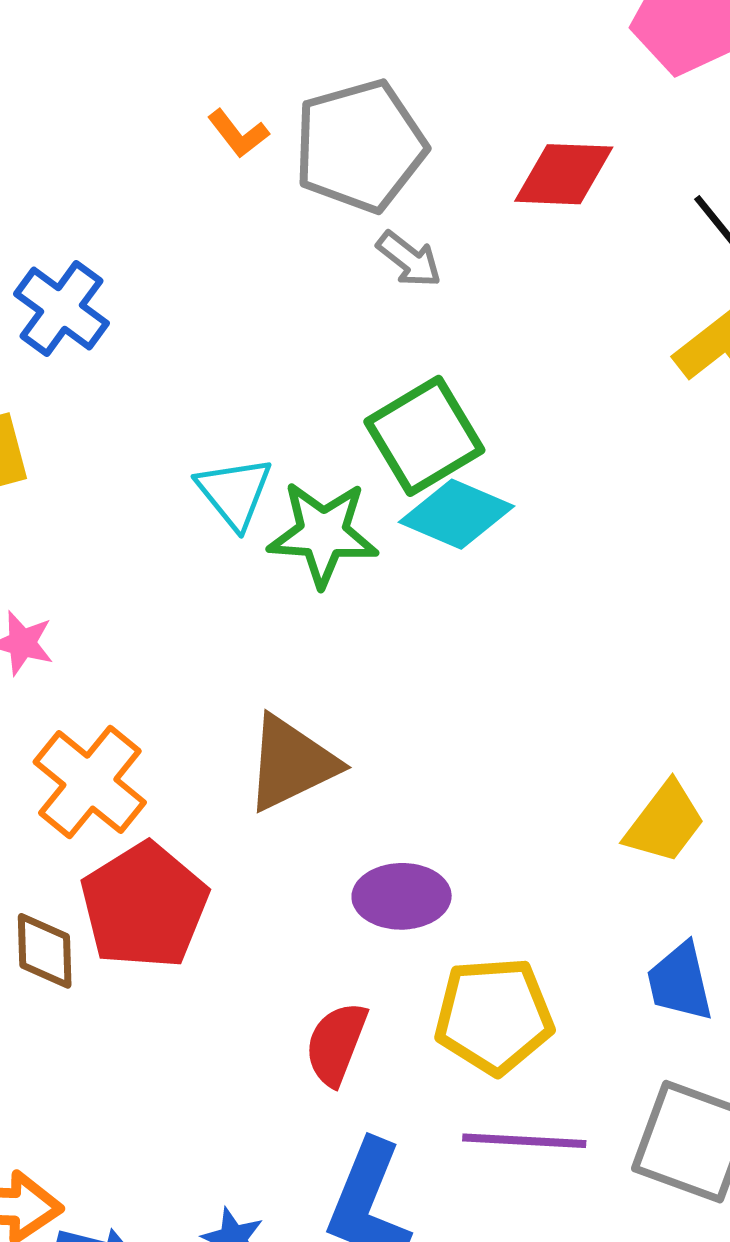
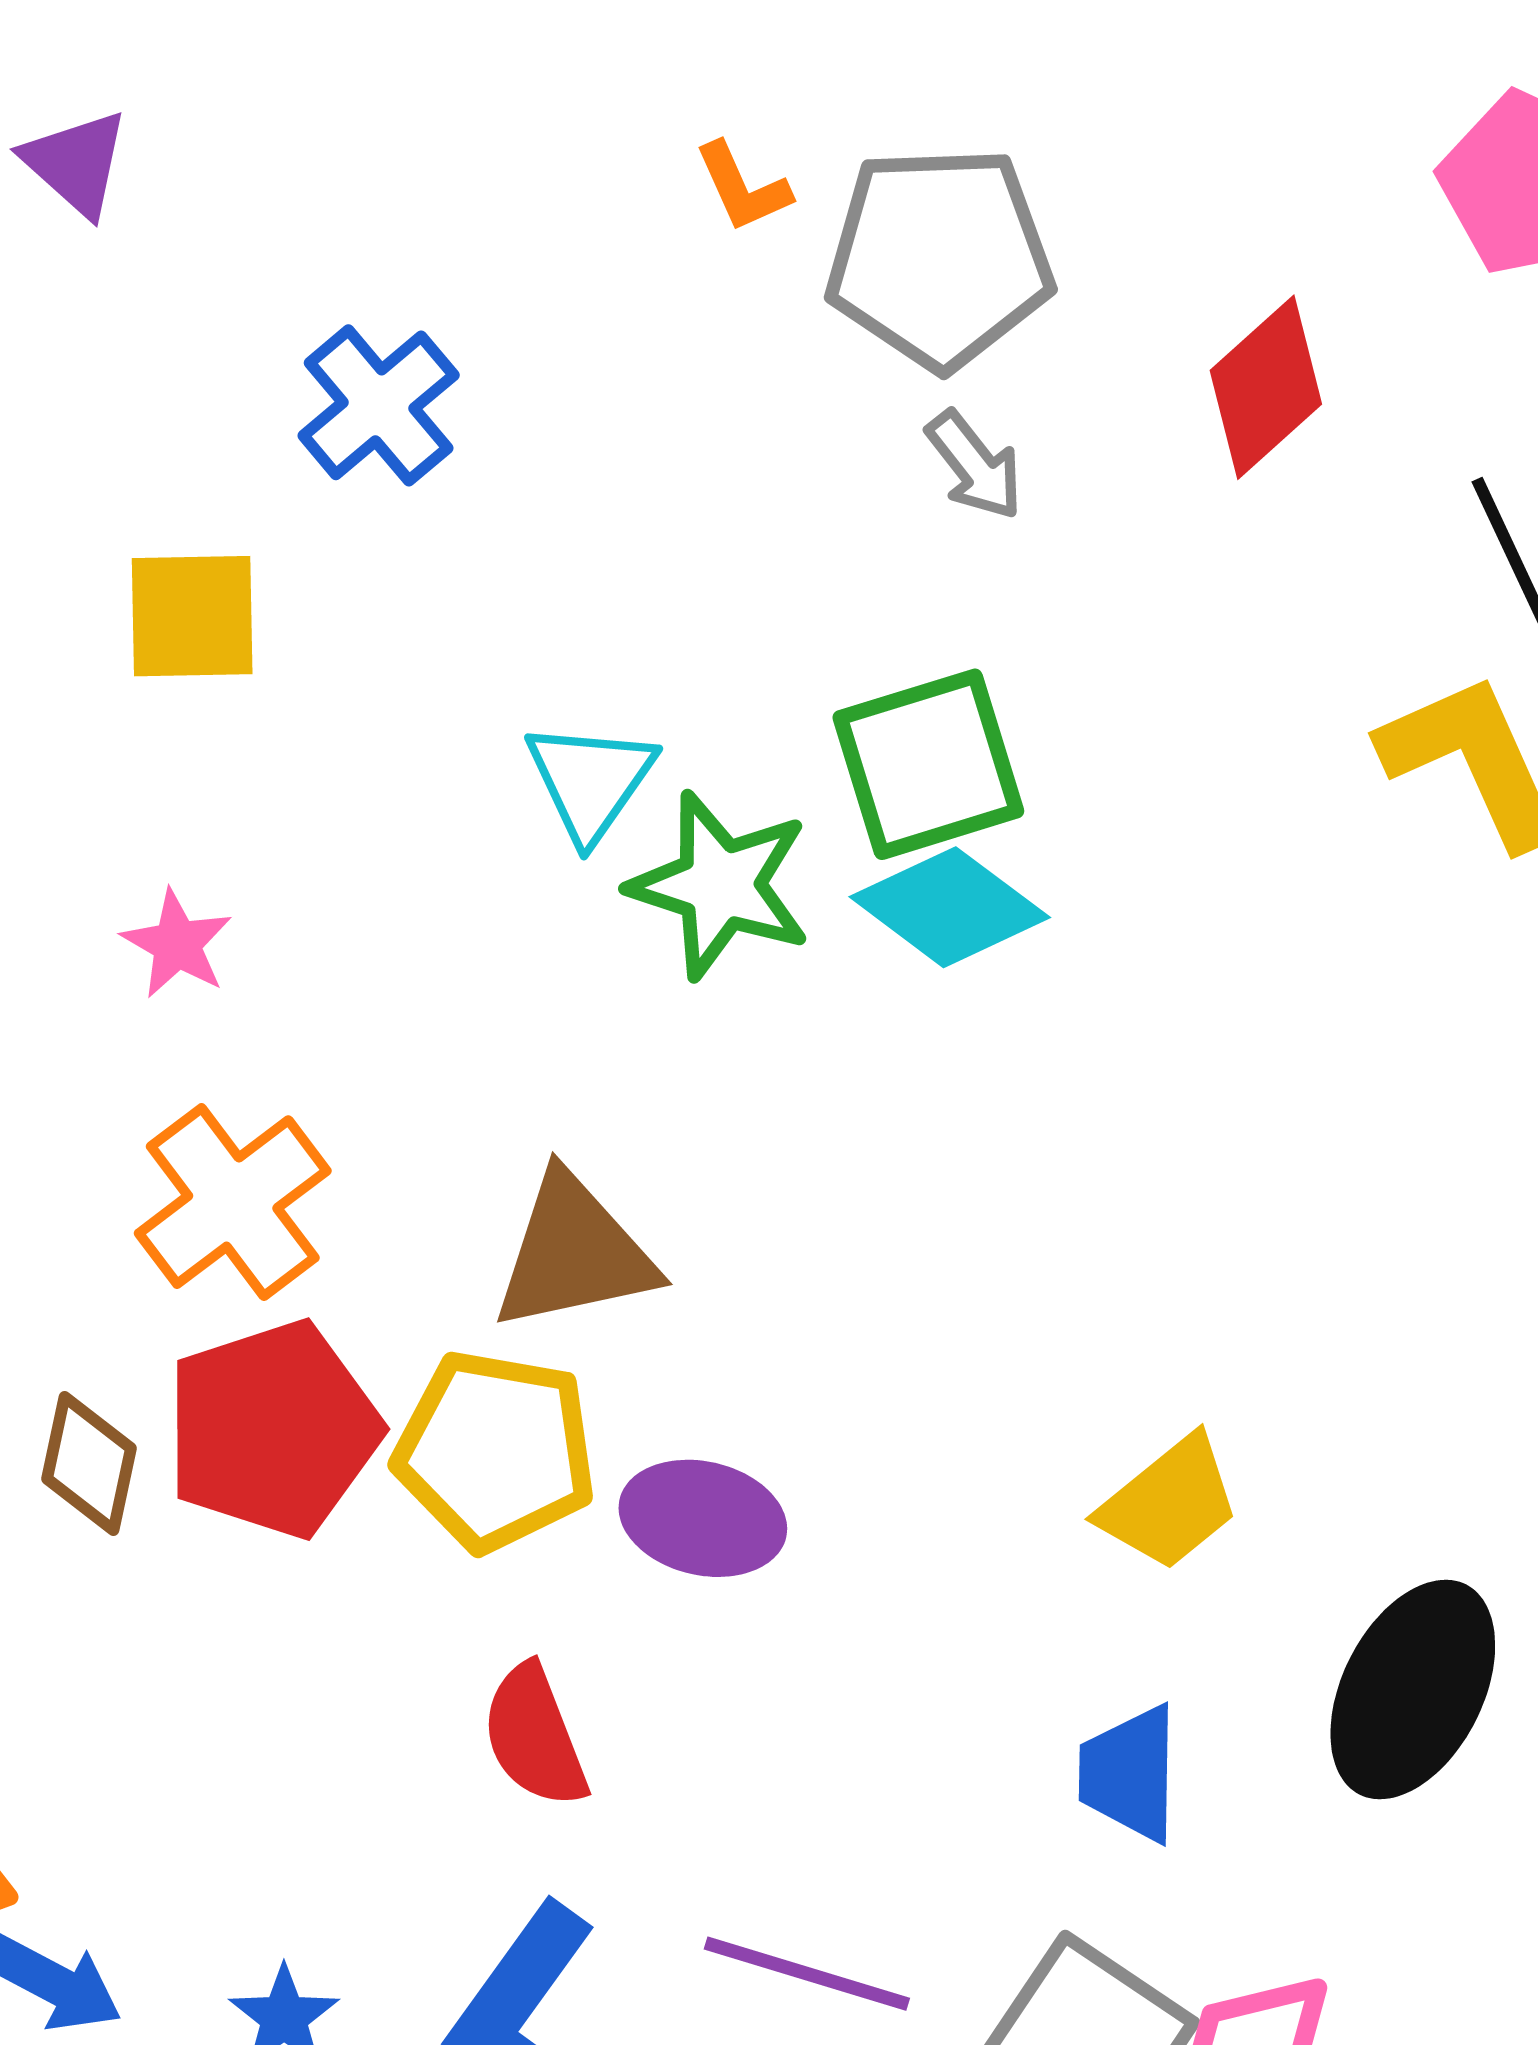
red diamond: (564, 174) -> (1266, 387), turned -58
yellow pentagon: (494, 1016) -> (495, 1451), moved
red semicircle: (336, 1044) -> (534, 1736), turned -56

